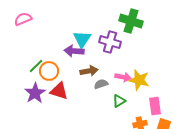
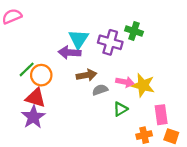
green cross: (131, 21) -> (134, 31), moved, size x0.7
red triangle: (59, 91) -> (36, 98), moved
purple star: (35, 93) -> (33, 117), moved

